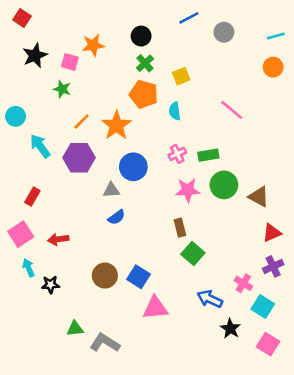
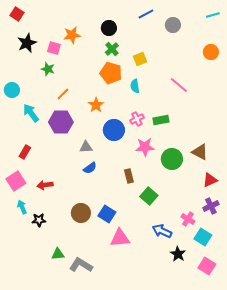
cyan line: (276, 36) -> (213, 15), moved
orange star: (116, 125) -> (96, 105), moved, size x0.7
blue circle: (133, 167) -> (114, 130), moved
green circle: (224, 185) -> (172, 159), moved
brown rectangle: (180, 228) -> (129, 176), moved

